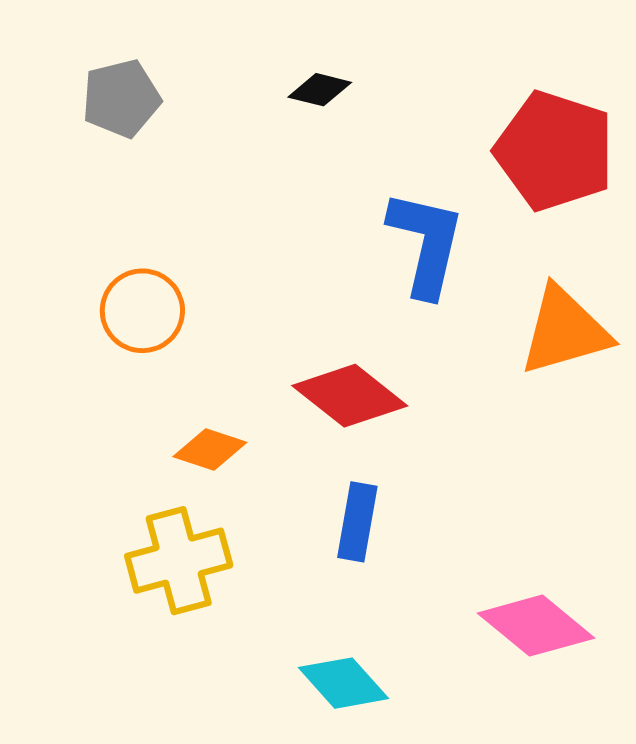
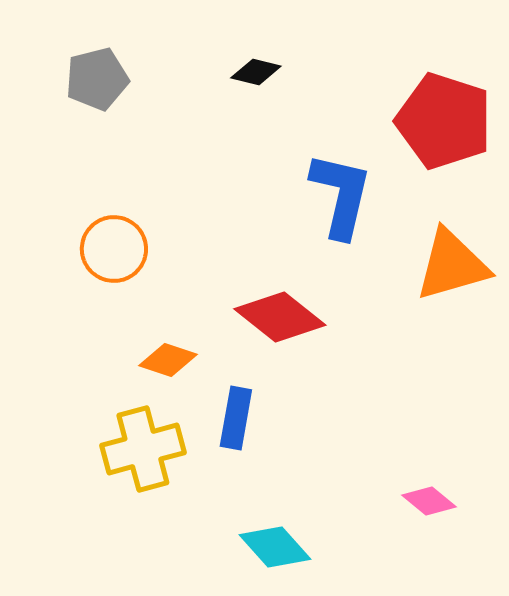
blue rectangle: (357, 522) -> (236, 418), moved
pink diamond: (536, 626) -> (429, 501), size x0.6

